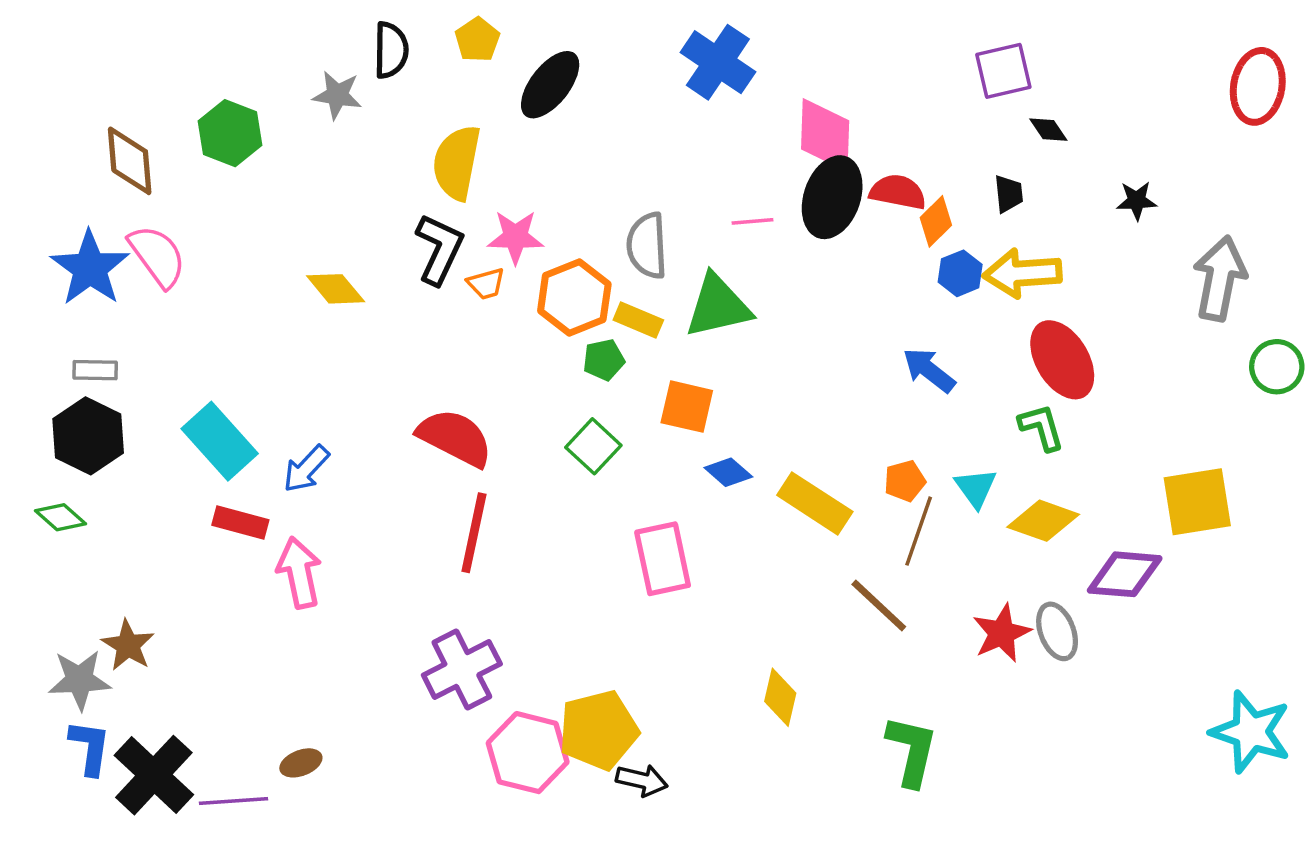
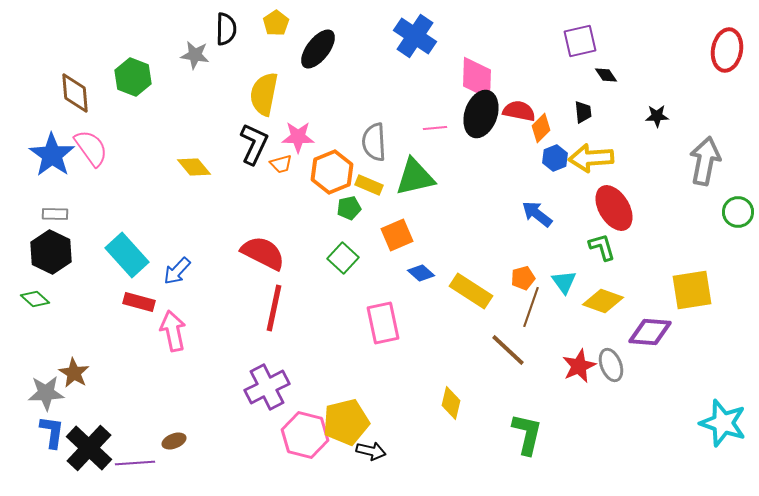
orange square: (687, 407) -> (397, 235), turned -36

